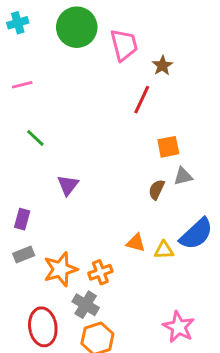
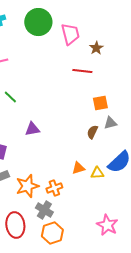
red line: (142, 100) -> (82, 71), turned 72
purple triangle: (68, 185) -> (32, 129), turned 42
orange triangle: (136, 243) -> (78, 168), turned -32

